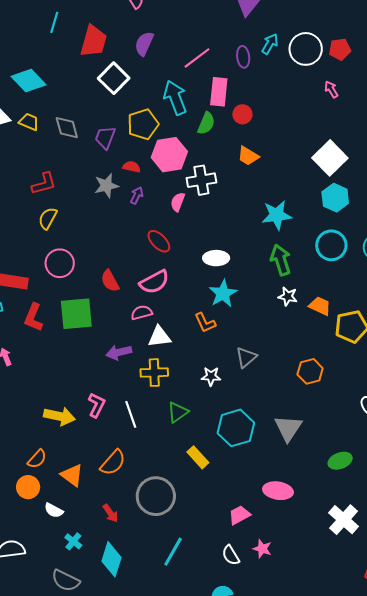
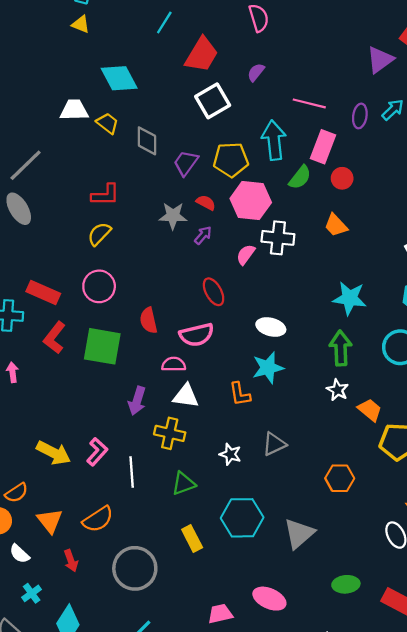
purple semicircle: (144, 44) -> (256, 72), size x0.7
pink line: (197, 58) -> (309, 103), turned 36
purple arrow: (119, 352) -> (137, 401), turned -75
red arrow: (110, 513) -> (71, 561), moved

